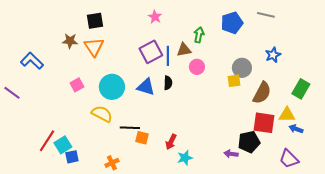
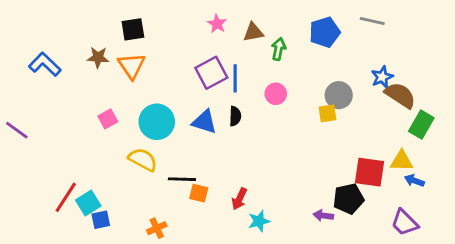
brown triangle: (184, 50) -> (253, 32), moved
blue L-shape: (32, 61) -> (45, 64), moved
brown semicircle: (262, 93) -> (400, 95), moved, turned -85

